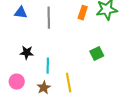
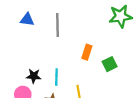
orange rectangle: (83, 13) -> (87, 52), moved
black star: (27, 53) -> (34, 76), moved

